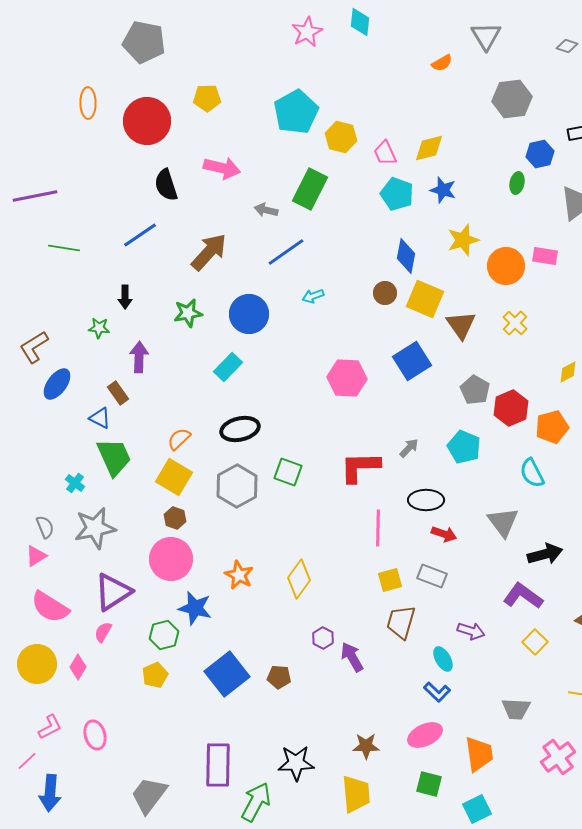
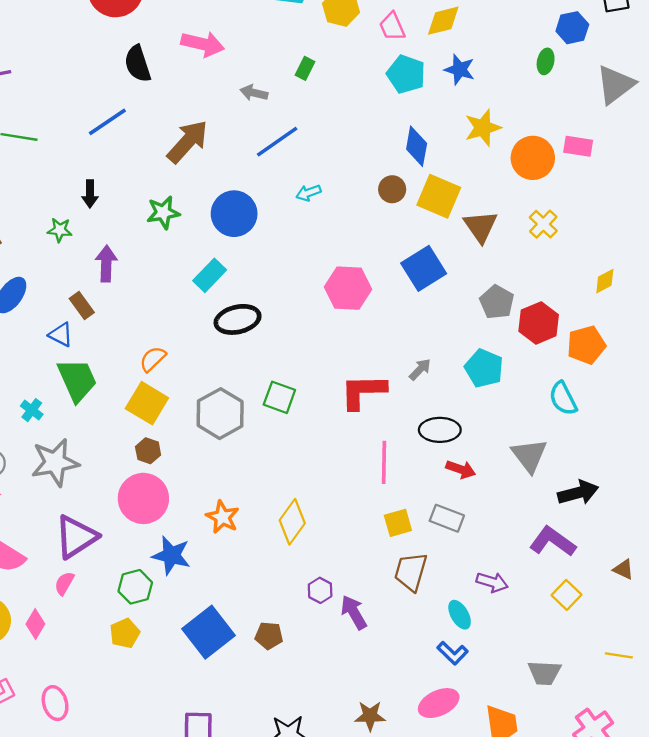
green rectangle: (310, 189) -> (305, 68), size x0.5
black ellipse: (240, 429) -> (238, 319), moved

